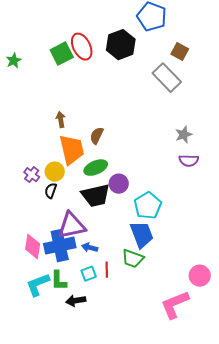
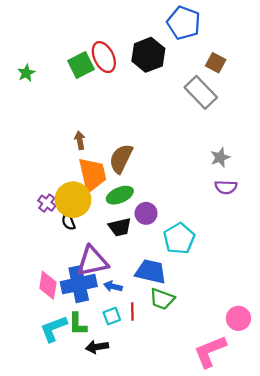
brown semicircle: (97, 136) -> (121, 159), size x1.5
yellow circle: (55, 172) -> (73, 200), size x1.6
black semicircle: (51, 191) -> (68, 221), turned -42
black trapezoid: (96, 196) -> (120, 227), size x0.7
blue trapezoid: (142, 235) -> (151, 272), moved, turned -56

